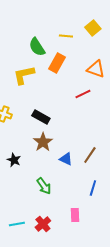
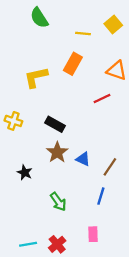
green semicircle: (37, 47) -> (39, 18), moved
blue triangle: (66, 159) -> (83, 159), moved
blue line: (93, 188) -> (101, 196), moved

